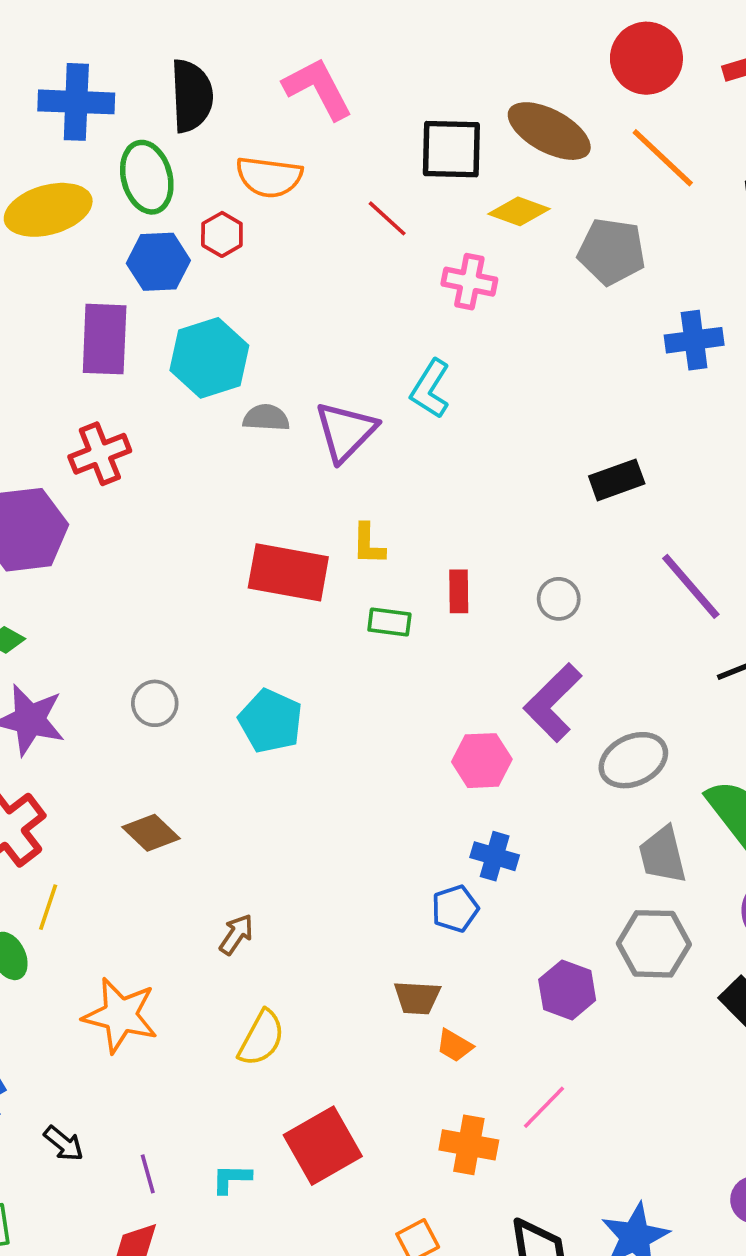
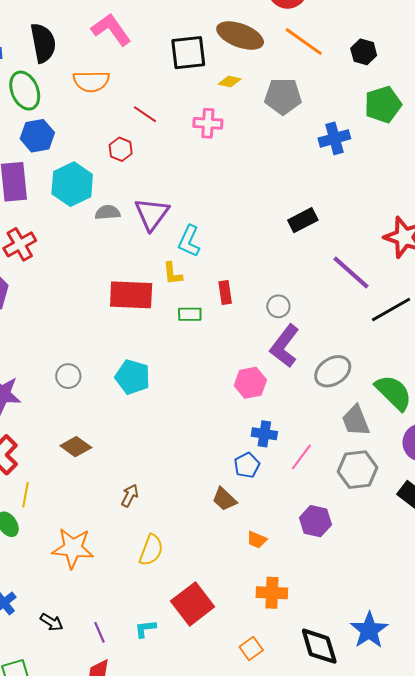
yellow diamond: (519, 211) -> (230, 81), size x0.7
red line: (387, 218) -> (145, 114), moved
red hexagon: (222, 234) -> (121, 149), moved
cyan L-shape: (430, 389) -> (189, 241), moved
gray circle: (559, 599) -> (278, 306), moved
purple hexagon: (567, 990) -> (315, 521), moved
brown trapezoid: (417, 998) -> (224, 499), moved, turned 48
pink line: (544, 1107) -> (301, 457), moved

